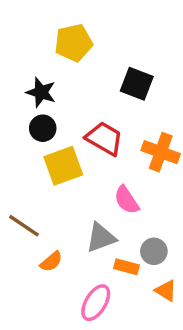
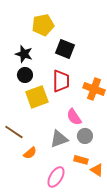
black square: (137, 84) -> (65, 49), moved
red trapezoid: (104, 138) -> (61, 81), turned 60
gray circle: (154, 251) -> (85, 136), moved
orange rectangle: (127, 267) -> (81, 160), moved

